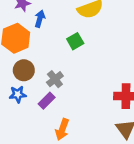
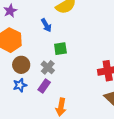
blue arrow: (40, 19) -> (46, 25), moved, turned 144
green square: (75, 41) -> (60, 49), moved, turned 32

